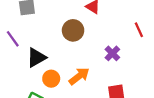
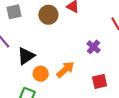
brown circle: (73, 30) -> (48, 15), moved

